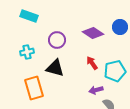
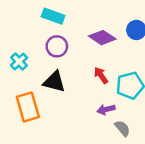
cyan rectangle: (29, 16) -> (53, 16), moved
cyan cross: (27, 52) -> (19, 61), turned -32

